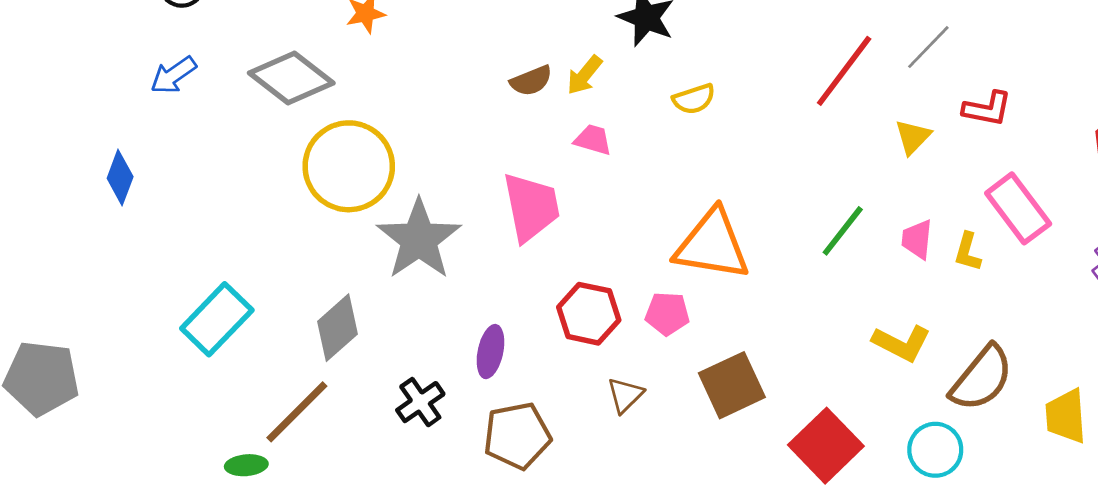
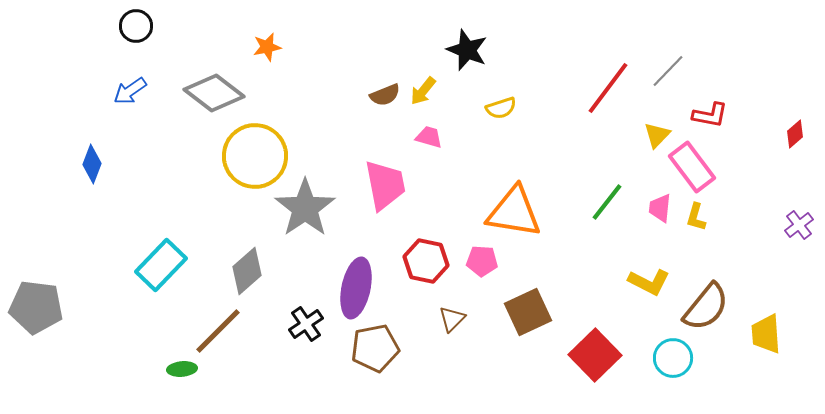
pink rectangle: (1018, 208) -> (692, 167), moved
purple ellipse: (490, 352) -> (356, 288), size x1.6

